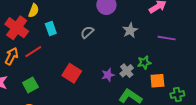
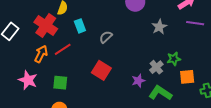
gray semicircle: (87, 32) -> (106, 37), moved
purple line: (167, 38) -> (195, 23), moved
purple star: (108, 75) -> (138, 81), moved
green square: (30, 85) -> (60, 83), turned 35

